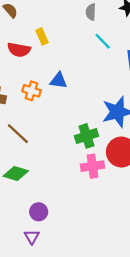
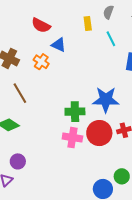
yellow rectangle: (42, 36) -> (88, 24), moved
blue triangle: (59, 81) -> (59, 45), moved

